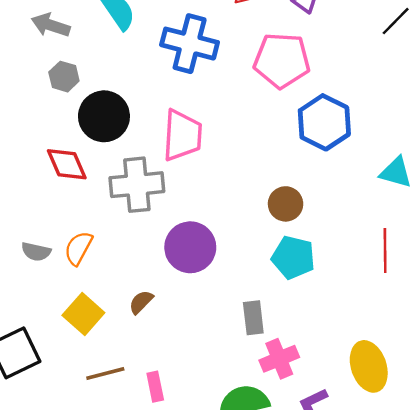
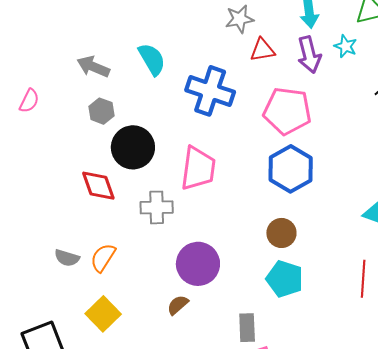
blue hexagon: (324, 122) -> (291, 169), moved
gray cross: (137, 185) -> (157, 207), size x0.7
brown semicircle: (141, 302) -> (178, 305), moved

